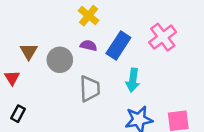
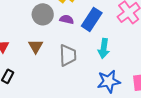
brown triangle: (29, 51) -> (36, 46), moved
gray circle: (60, 60) -> (43, 14), moved

